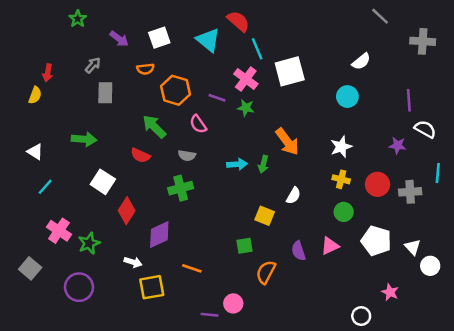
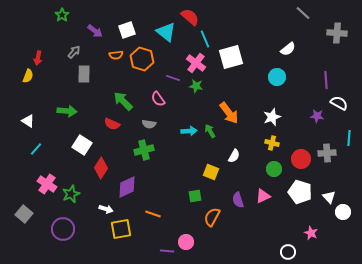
orange hexagon: (176, 90) -> (142, 59), moved
green arrow: (263, 164) -> (210, 131), turned 136
red circle: (378, 184) -> (301, 159), moved

